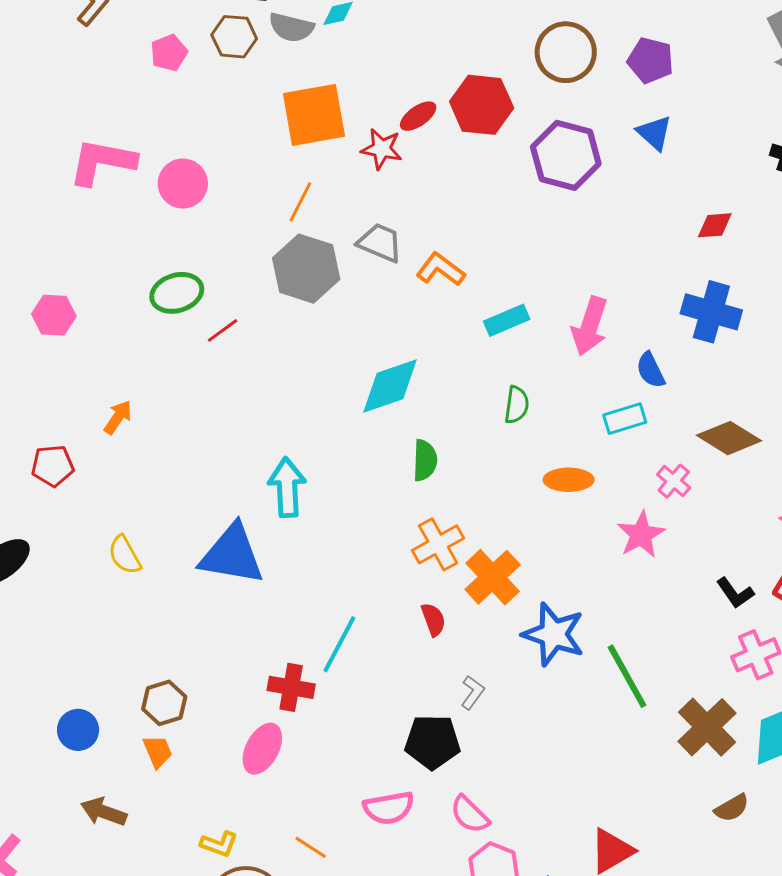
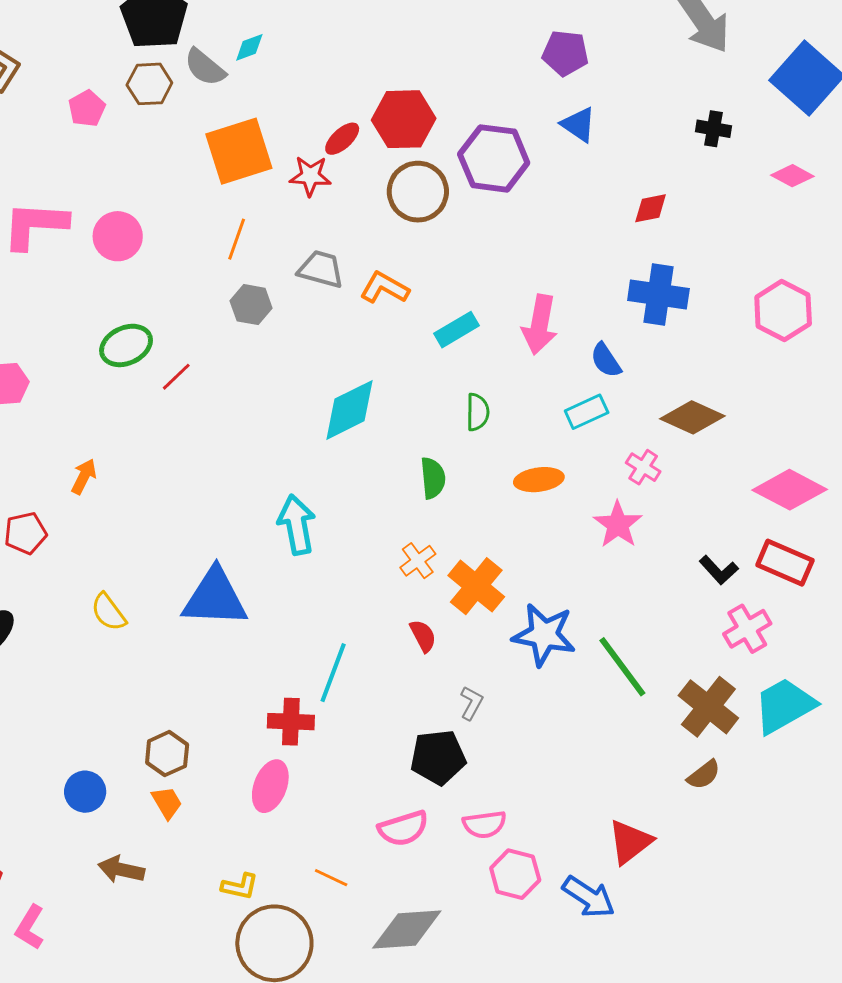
gray semicircle: (291, 27) -> (205, 67), turned 33
brown circle: (566, 52) -> (418, 192), moved
gray hexagon: (306, 269) -> (251, 305), size x0.6
green semicircle: (425, 460) -> (433, 478), moved
cyan arrow: (287, 487) -> (297, 525), moved
orange cross: (438, 544) -> (418, 561), size x0.7
brown semicircle: (732, 808) -> (704, 775), moved
pink semicircle: (470, 814) -> (484, 824), turned -45

